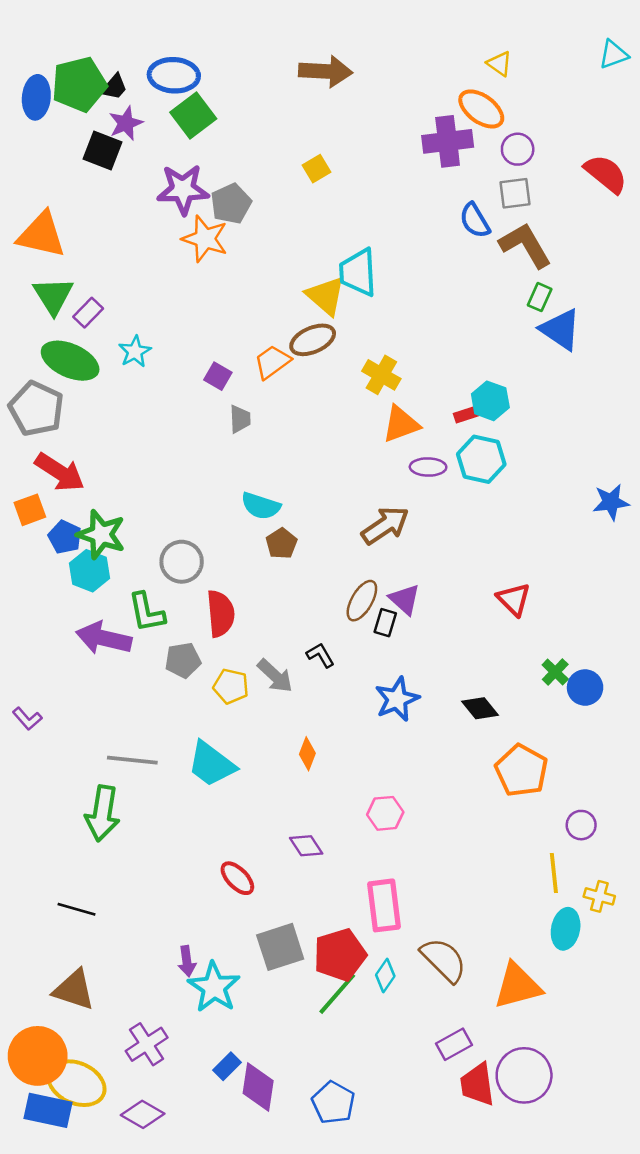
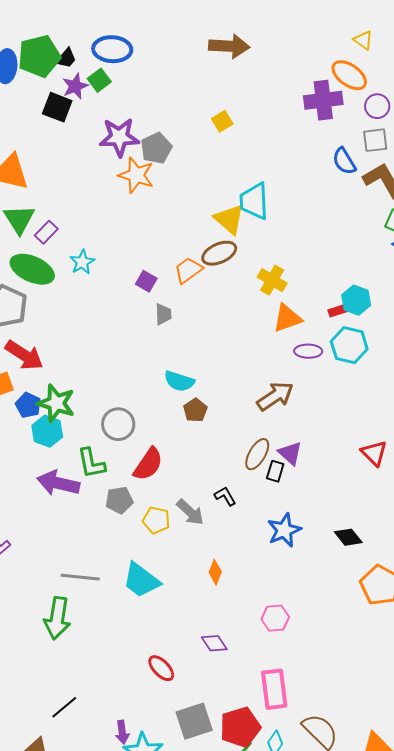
green square: (193, 115) -> (99, 80), moved, size x0.7
red semicircle: (221, 614) -> (148, 464), turned 39
black line: (77, 909) -> (64, 707), moved, turned -56

